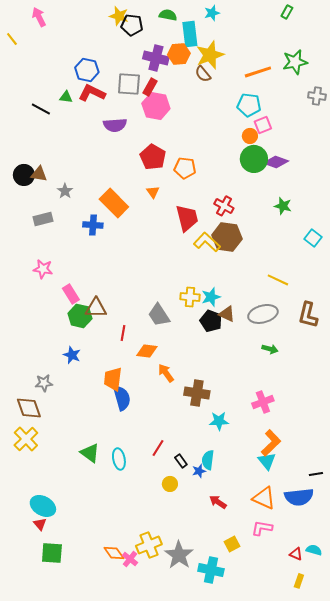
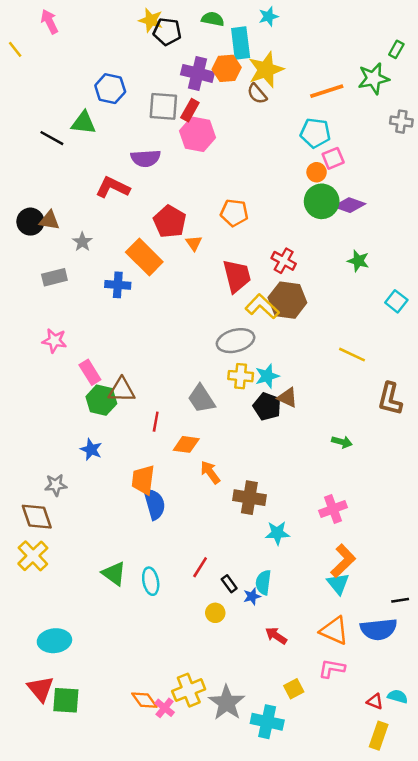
green rectangle: (287, 12) -> (396, 49), moved
red L-shape: (92, 93) -> (113, 187), moved
green triangle: (66, 97) -> (84, 123), size x1.5
red pentagon: (153, 157) -> (170, 222), moved
gray ellipse: (263, 314) -> (236, 341), moved
cyan ellipse: (43, 506) -> (54, 641), turned -35
red triangle: (40, 524) -> (41, 689), moved, size x1.6
yellow rectangle: (299, 581) -> (379, 736), size x1.5

